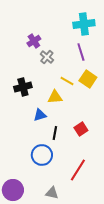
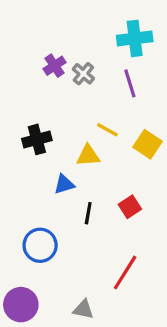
gray cross: (47, 57) -> (83, 74), moved
yellow square: (88, 79) -> (148, 144), moved
blue circle: (42, 155) -> (40, 245), moved

